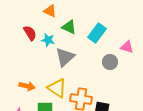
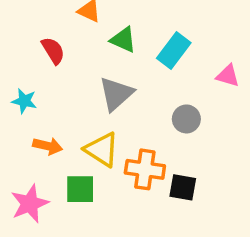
cyan star: (48, 40) -> (24, 101), moved
gray circle: (110, 62) -> (186, 119), moved

